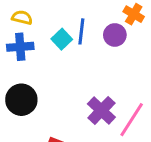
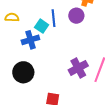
blue cross: (20, 47) -> (30, 40), moved
purple cross: (101, 110) -> (78, 68), turned 30

